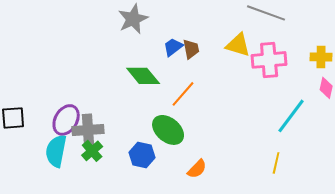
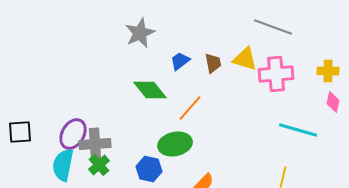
brown trapezoid: (191, 49) -> (213, 63), moved
cyan line: (291, 116) -> (298, 130), turned 69
green ellipse: (168, 130) -> (175, 144), turned -52

